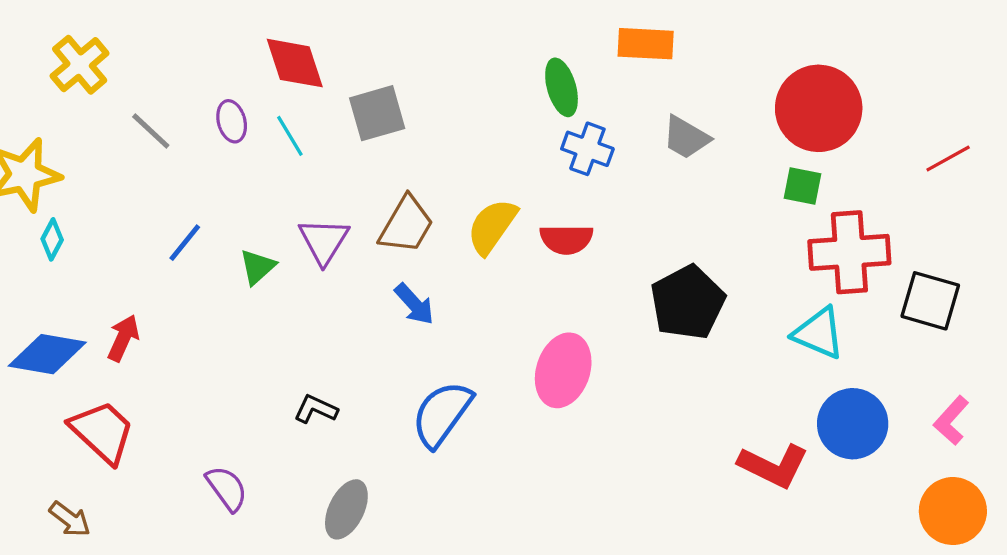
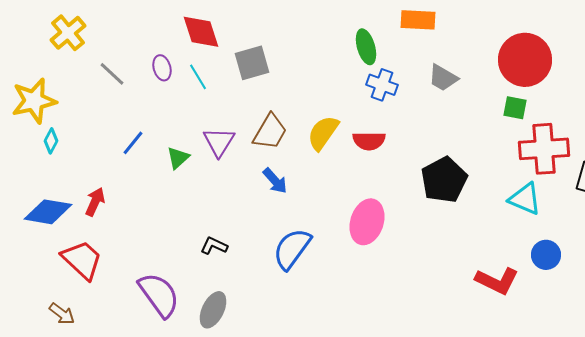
blue circle: (853, 424) -> (546, 255), size x0.7
purple semicircle: (227, 488) -> (159, 295), size x1.6
gray ellipse: (346, 509) -> (213, 310), moved

